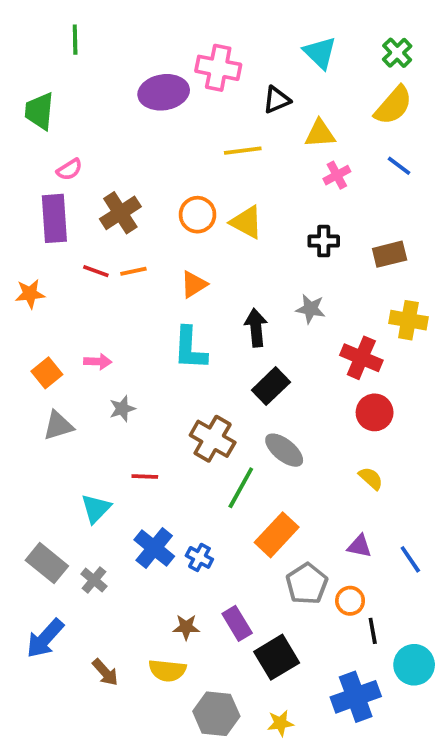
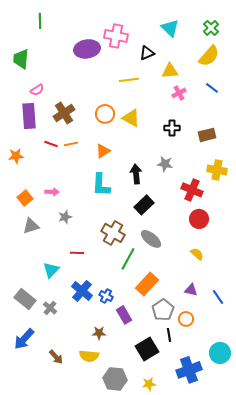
purple rectangle: (237, 623) -> (124, 315), moved
black line: (373, 631) -> (169, 335), moved

